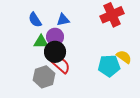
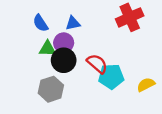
yellow semicircle: (124, 57) -> (146, 85), moved, turned -63
red semicircle: (61, 65) -> (97, 64), moved
cyan pentagon: (109, 66) -> (111, 76), moved

